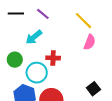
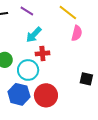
cyan arrow: (34, 37) -> (34, 35), moved
black square: (93, 89) -> (86, 79), turned -32

